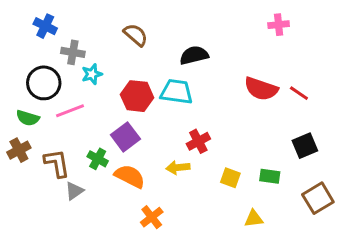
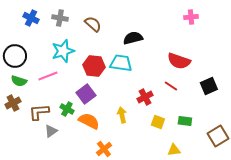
gray cross: (73, 52) -> (60, 18), moved
cyan star: (92, 74) -> (63, 51), size x1.6
black circle: (44, 83) -> (15, 56), moved
red line: (299, 93) -> (171, 86), moved
red cross: (198, 141) -> (145, 97), moved
black square: (305, 146) -> (209, 86), moved
brown L-shape: (57, 163) -> (39, 112), turned -85
yellow arrow: (178, 168) -> (122, 115), turned 84

